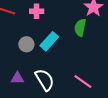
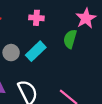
pink cross: (37, 11) -> (36, 18), moved

